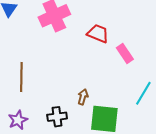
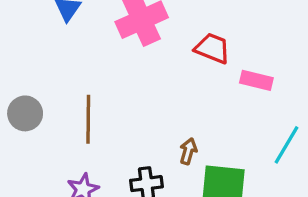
pink rectangle: (125, 53) -> (256, 80), turned -42

